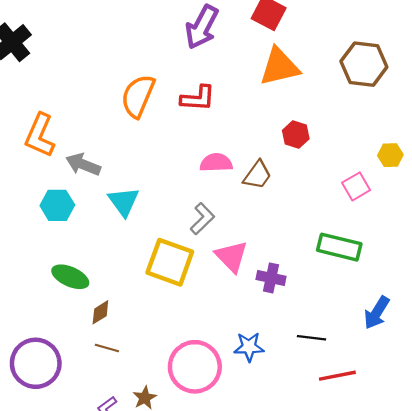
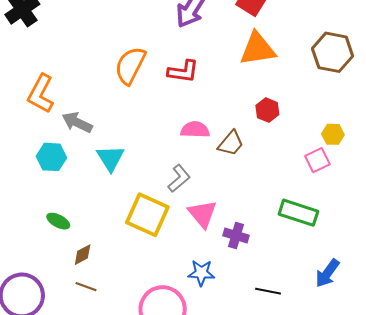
yellow hexagon: (390, 155) -> (333, 134), moved
green ellipse: (70, 277) -> (58, 221), size x0.7
blue star: (249, 347) -> (201, 273), moved

